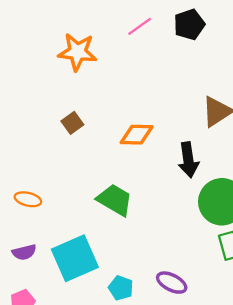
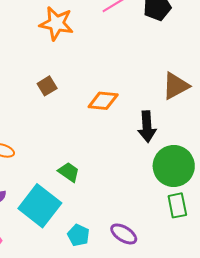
green trapezoid: (115, 200) -> (69, 172), moved, size x0.7
cyan square: (75, 258) -> (40, 206), turned -33

